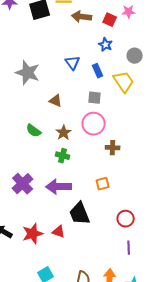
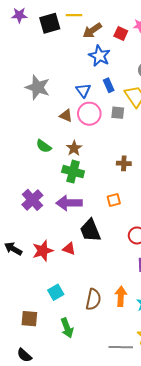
brown arrow: (82, 17) -> (92, 30), turned -42
blue star: (106, 45) -> (99, 56), moved, size x1.5
blue triangle: (73, 63) -> (83, 90), moved
gray square: (95, 98) -> (118, 113), moved
pink circle: (94, 124) -> (89, 114), moved
green cross: (63, 156) -> (73, 172), size x1.5

